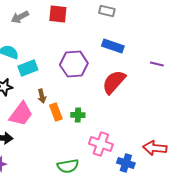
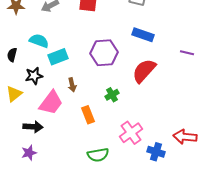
orange rectangle: (56, 112) -> (88, 115), moved
green cross: (78, 115) -> (112, 95), moved, turned -32
pink cross: (101, 144) -> (131, 133), turned 35

